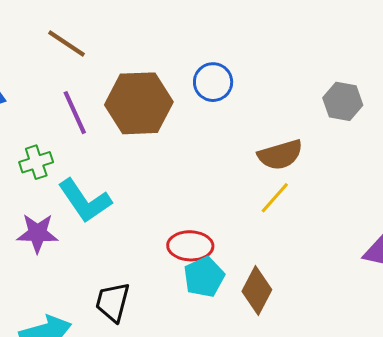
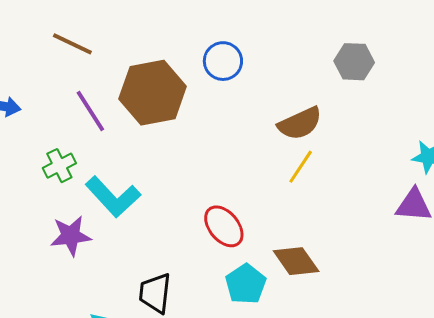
red ellipse: (190, 246) -> (224, 226), turned 57
cyan pentagon: (204, 277) -> (246, 284), moved
brown diamond: (257, 291) -> (296, 261), turned -54

